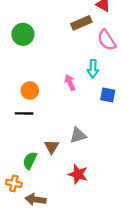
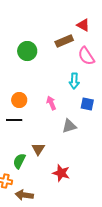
green circle: (23, 34) -> (27, 51), moved
pink arrow: (70, 82) -> (51, 103), moved
gray triangle: (78, 135) -> (69, 126), moved

